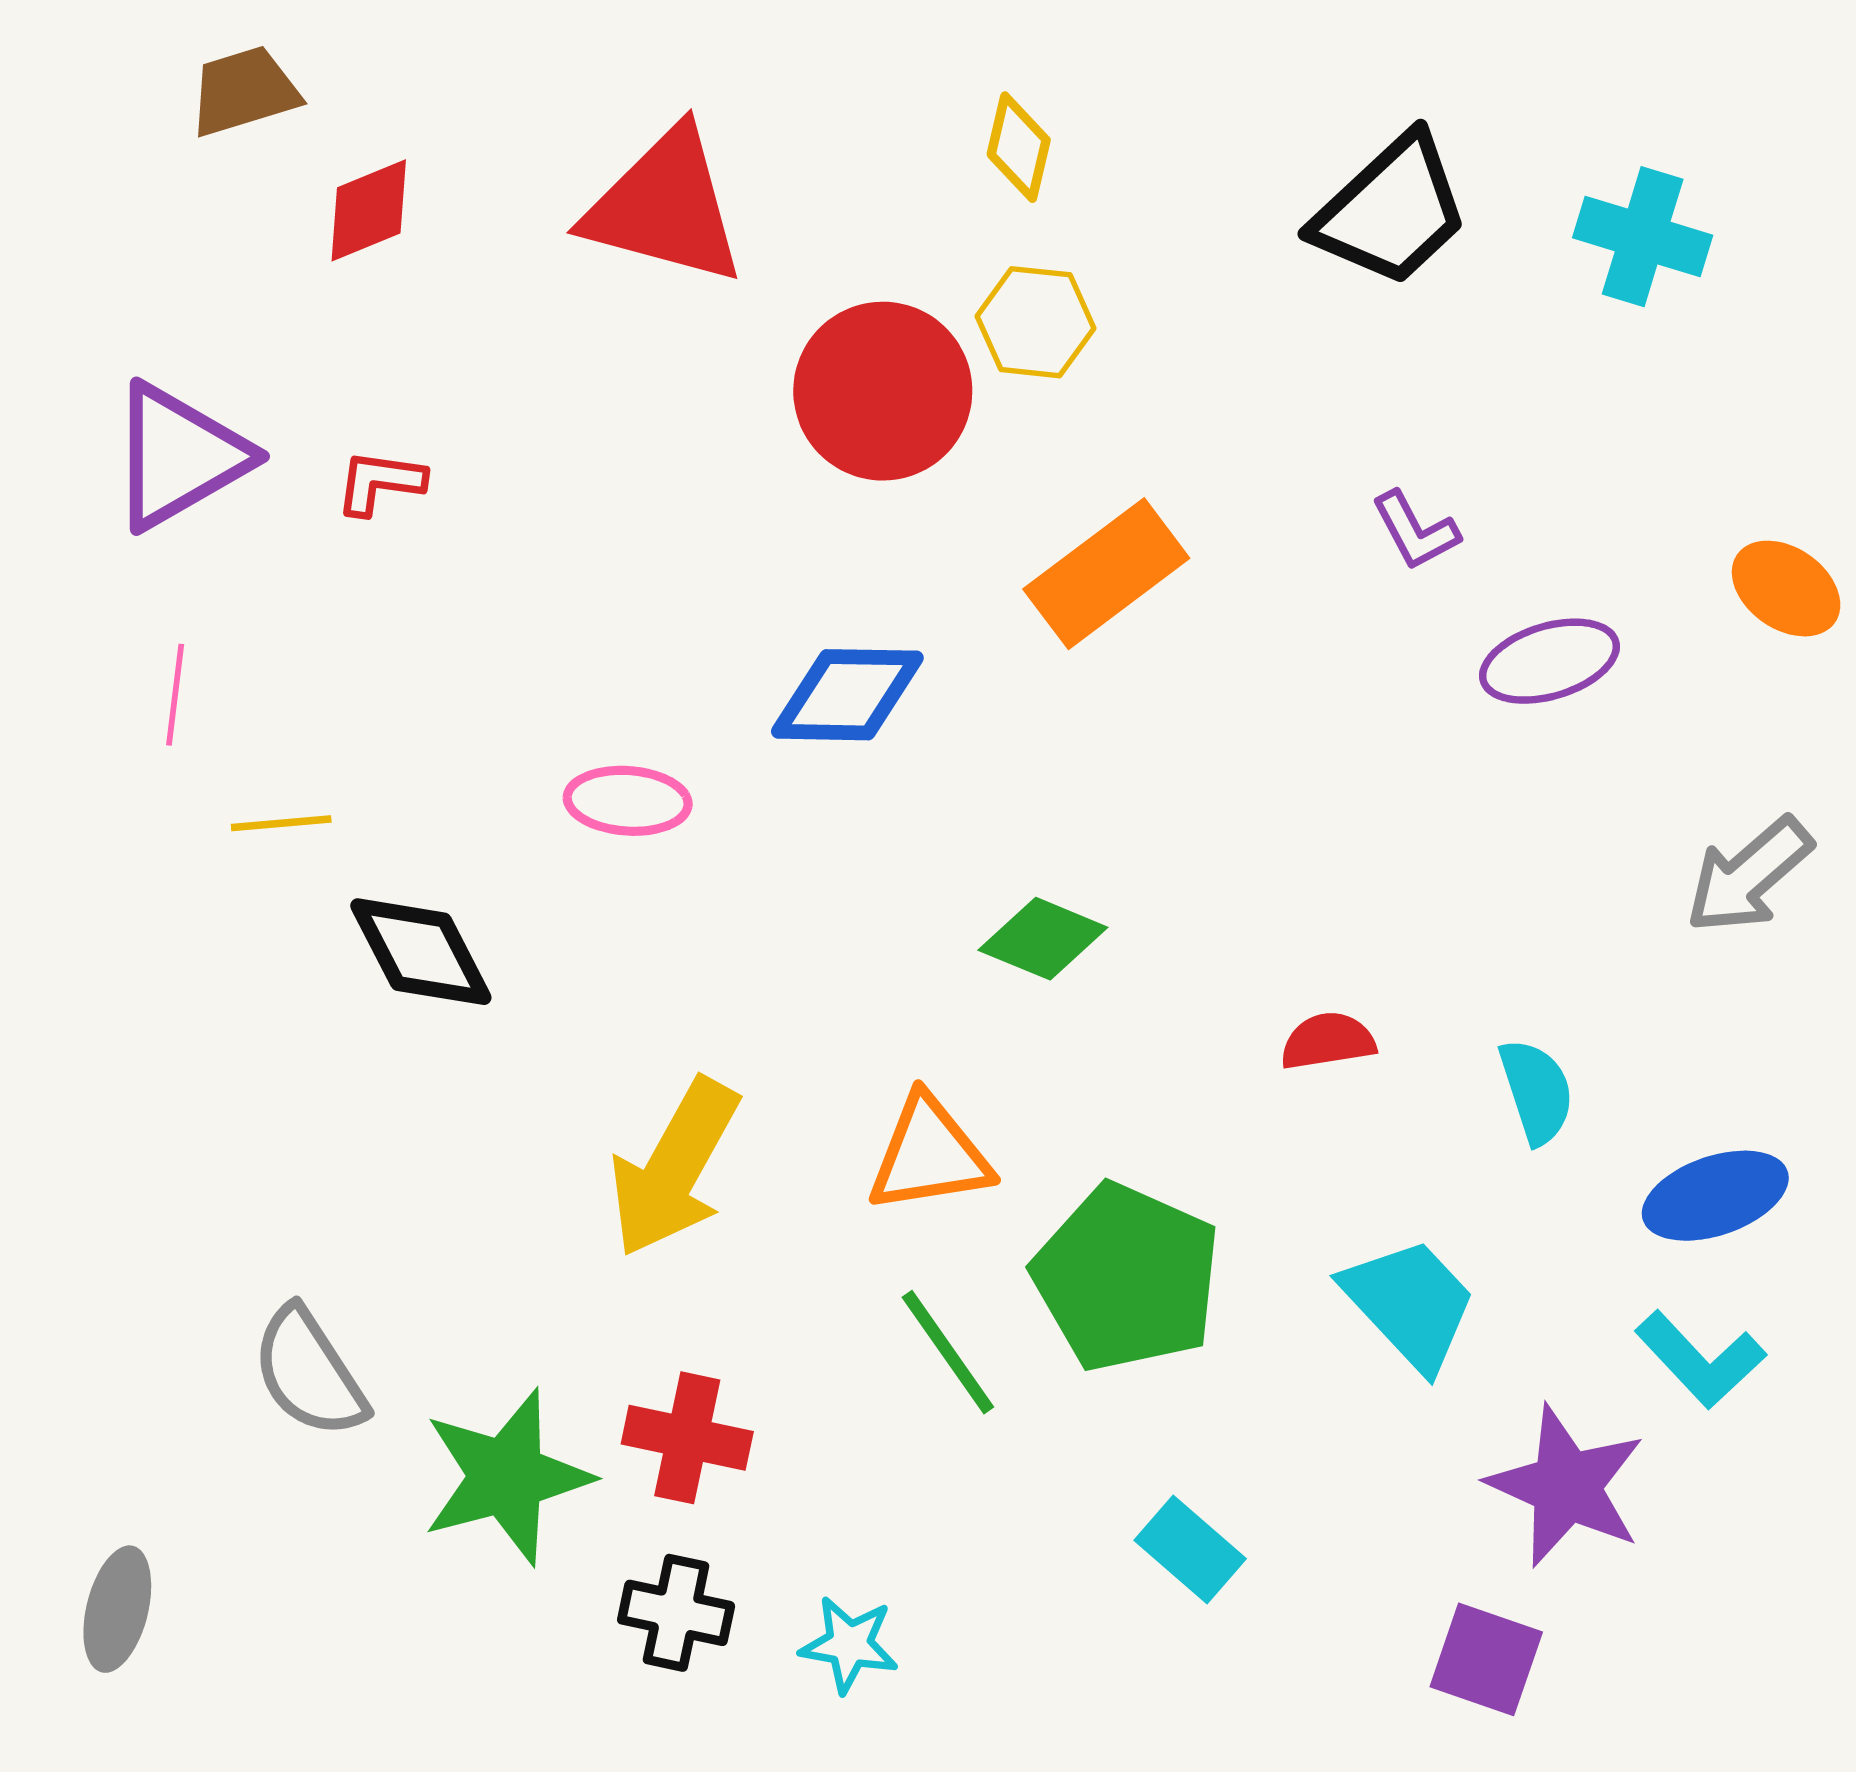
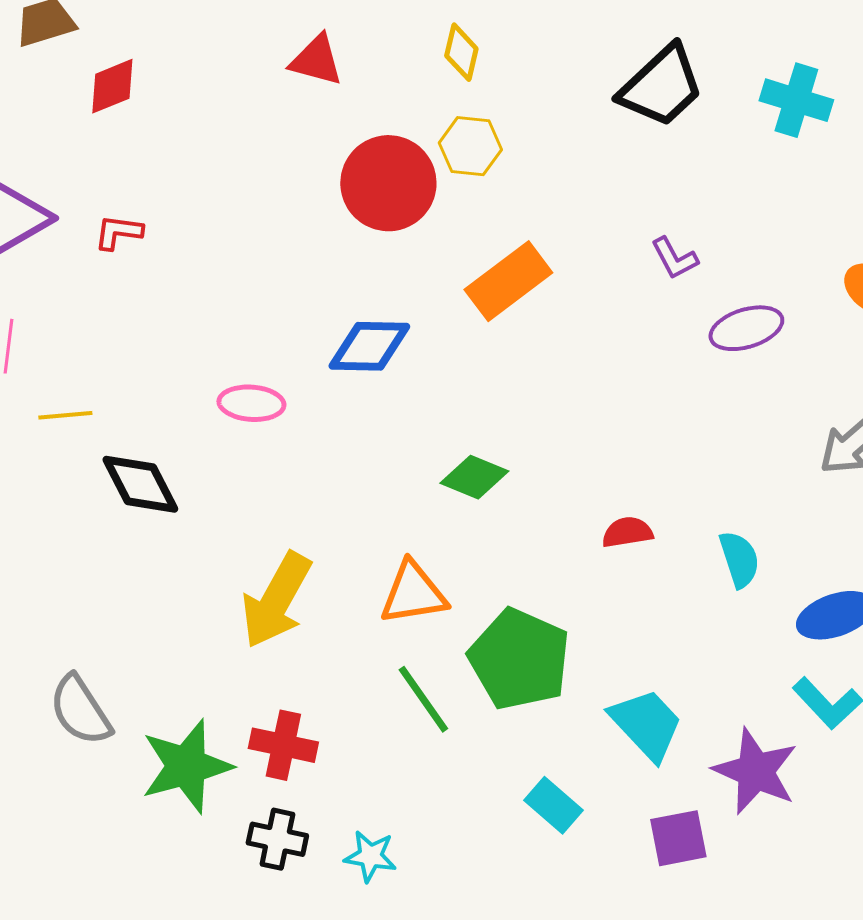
red triangle: (665, 207) -> (316, 60), moved, size x0.6
cyan trapezoid: (1410, 1304) -> (646, 724), moved
purple square: (1486, 1659) -> (678, 838), moved, turned -30

